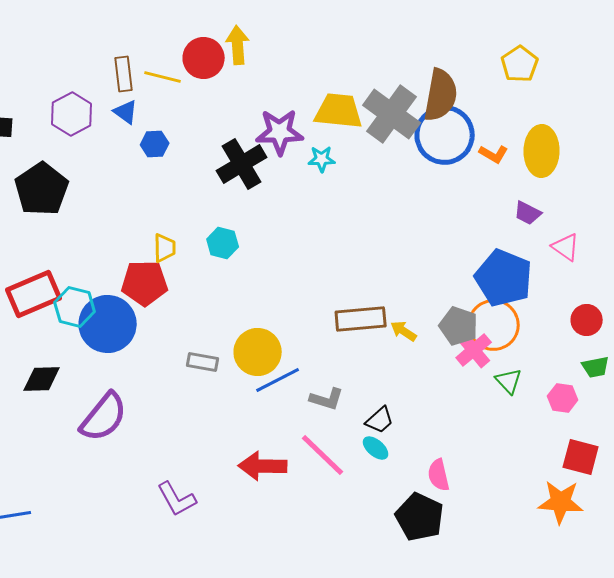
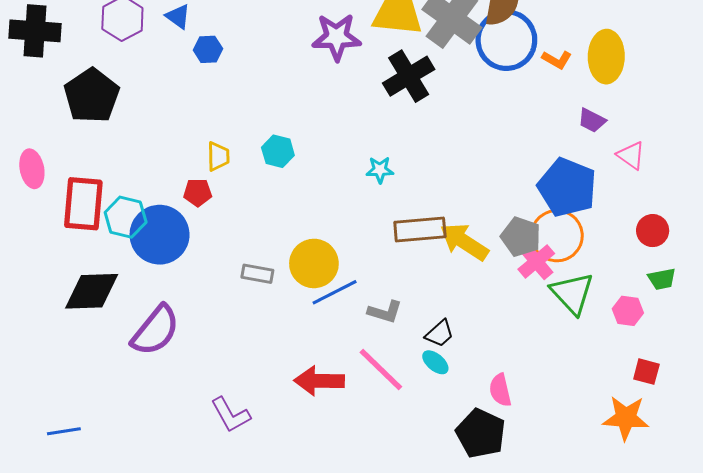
cyan star: (322, 159) -> (380, 170), moved
black cross: (242, 164) -> (409, 76), moved
red pentagon: (145, 283) -> (198, 192), size x0.6
red rectangle: (34, 294) -> (83, 204), turned -62
yellow arrow: (404, 331) -> (464, 242), size x1.8
black diamond: (42, 379) -> (92, 291), size x1.4
green triangle: (509, 381) -> (572, 293), size x1.6
red square: (581, 457) -> (646, 372), size x0.7

